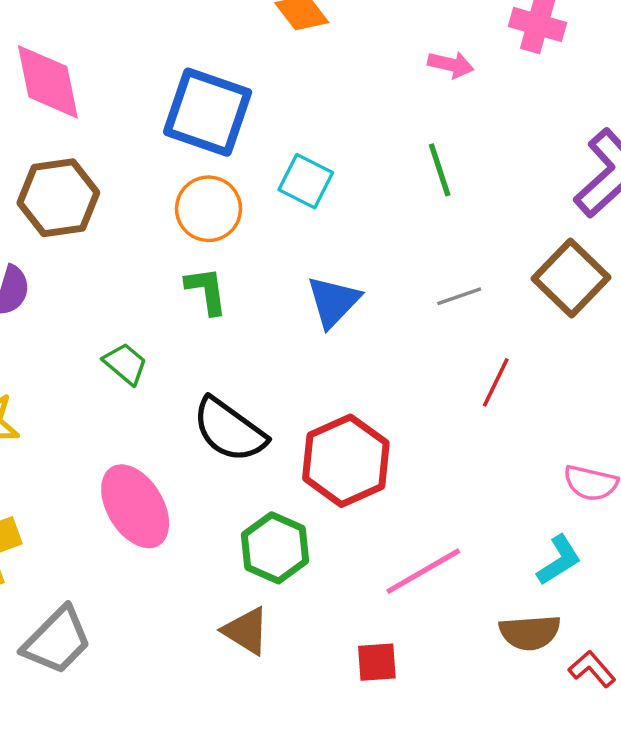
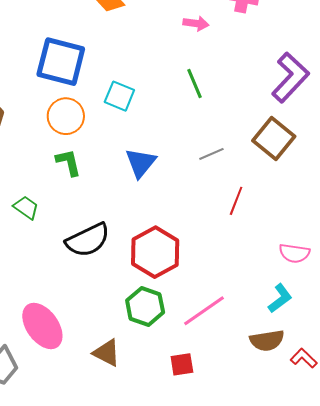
black semicircle: (229, 430) -> (88, 240), turned -57
pink ellipse: (135, 506) -> (42, 326), moved
green hexagon: (275, 548) -> (145, 306), moved

